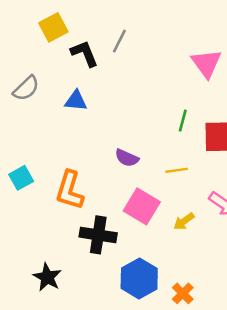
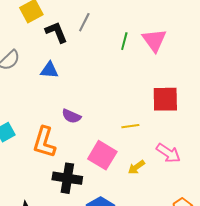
green line: (183, 121) -> (124, 41), moved
purple semicircle: (127, 158) -> (71, 116), moved

